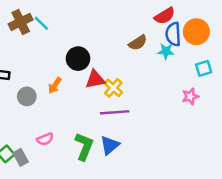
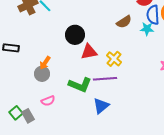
orange arrow: (55, 85) -> (45, 63), moved
yellow cross: (113, 88) -> (114, 59), moved
gray circle: (27, 96) -> (42, 74), moved
green L-shape: (84, 146) -> (80, 85), moved, turned 90

